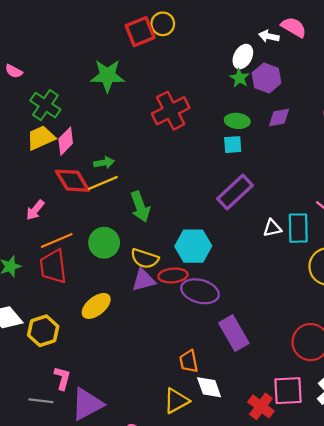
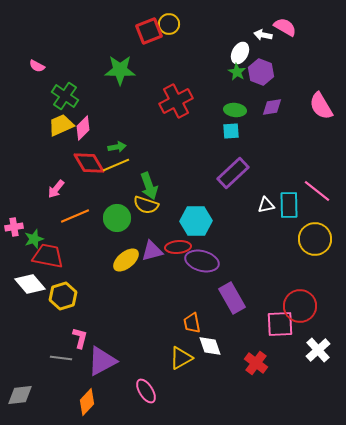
yellow semicircle: (145, 259) -> (146, 205), moved
red trapezoid: (53, 266) -> (48, 256), moved, turned 108
yellow ellipse: (96, 306) -> (126, 260), moved
pink square: (288, 391) -> (280, 324), moved

